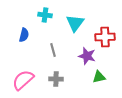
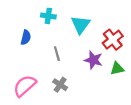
red cross: (105, 37) -> (113, 40), turned -36
green triangle: (99, 77) -> (117, 69), moved
gray cross: (56, 79) -> (60, 85), turned 32

